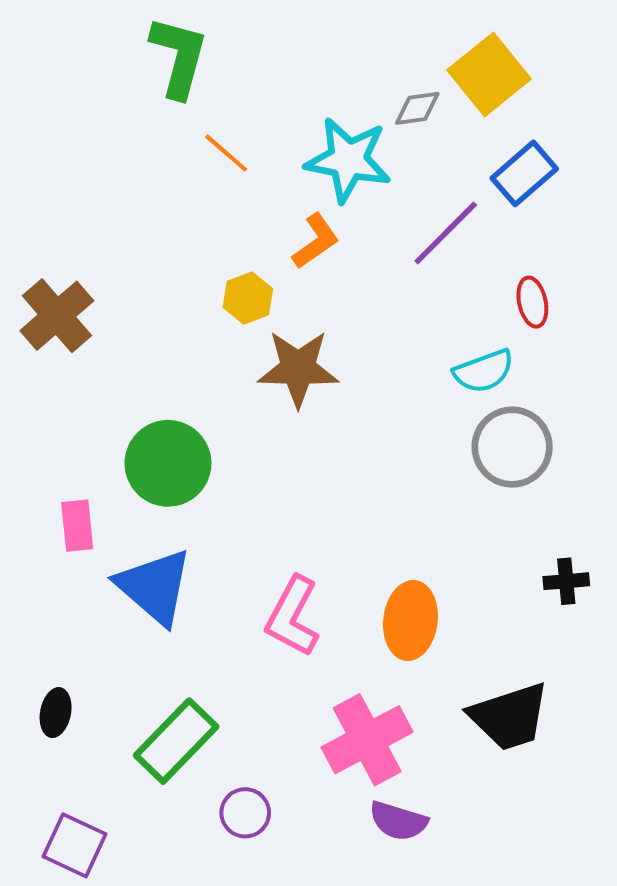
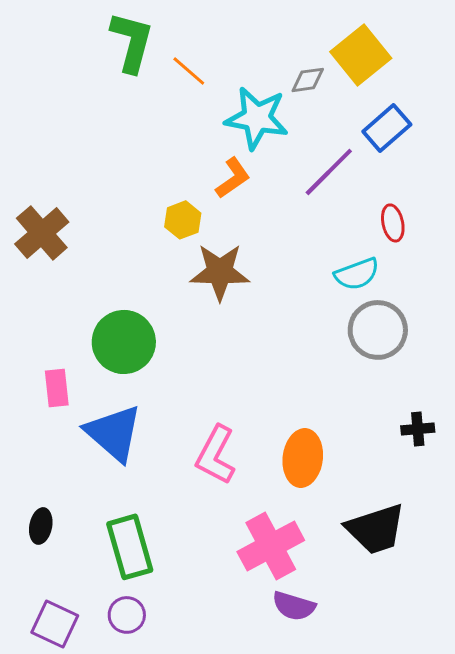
orange line: (226, 153) -> (189, 71), moved
green rectangle: (176, 741) -> (130, 547), turned -60
purple circle: (245, 813) -> (127, 615), moved

